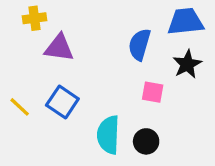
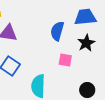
black circle: (146, 141) -> (87, 90), moved

